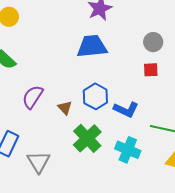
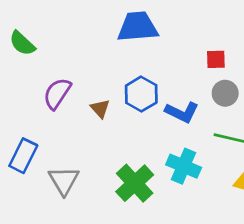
gray circle: (153, 42) -> (225, 93), moved
green cross: (87, 138) -> (135, 183), moved

